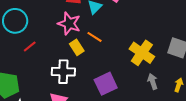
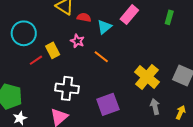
pink star: (69, 24) -> (77, 41), size x0.6
yellow rectangle: (77, 47) -> (53, 50), moved

